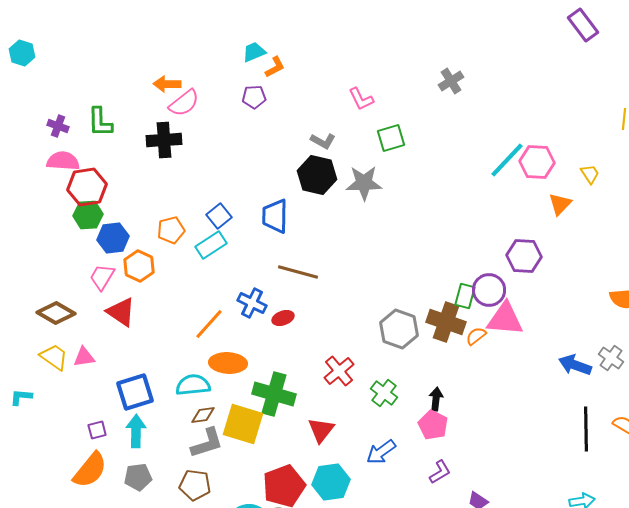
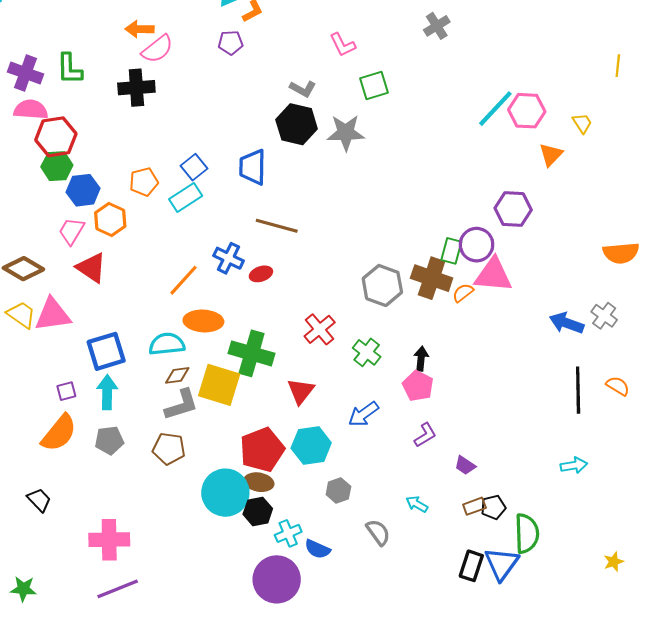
purple cross: (58, 126) -> (26, 73), size x1.5
pink triangle: (84, 357) -> (53, 315), size x1.6

